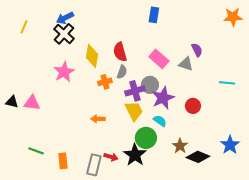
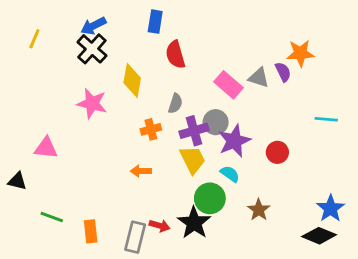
blue rectangle: (154, 15) -> (155, 22), moved
orange star: (233, 17) -> (300, 53), moved
red semicircle: (120, 52) -> (175, 55), moved
gray triangle: (186, 64) -> (259, 78), moved
pink star: (64, 72) -> (92, 103), turned -30
orange cross: (105, 82) -> (151, 129), moved
black triangle: (12, 102) -> (17, 181), moved
black diamond: (198, 157) -> (319, 236), moved

